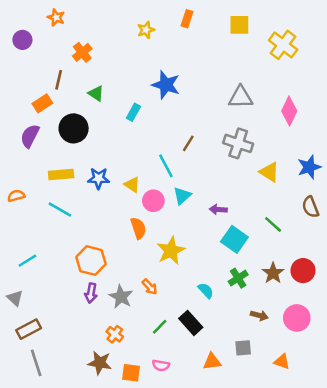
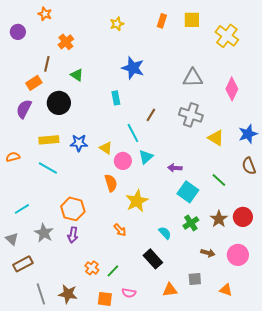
orange rectangle: (187, 19) -> (162, 21), moved
cyan rectangle: (133, 112) -> (116, 98), moved, turned -40
gray star: (121, 297) -> (44, 233), moved
green line: (160, 327) -> (113, 271), moved
gray line: (36, 363) -> (41, 294), moved
brown star: (100, 363) -> (68, 294), moved

